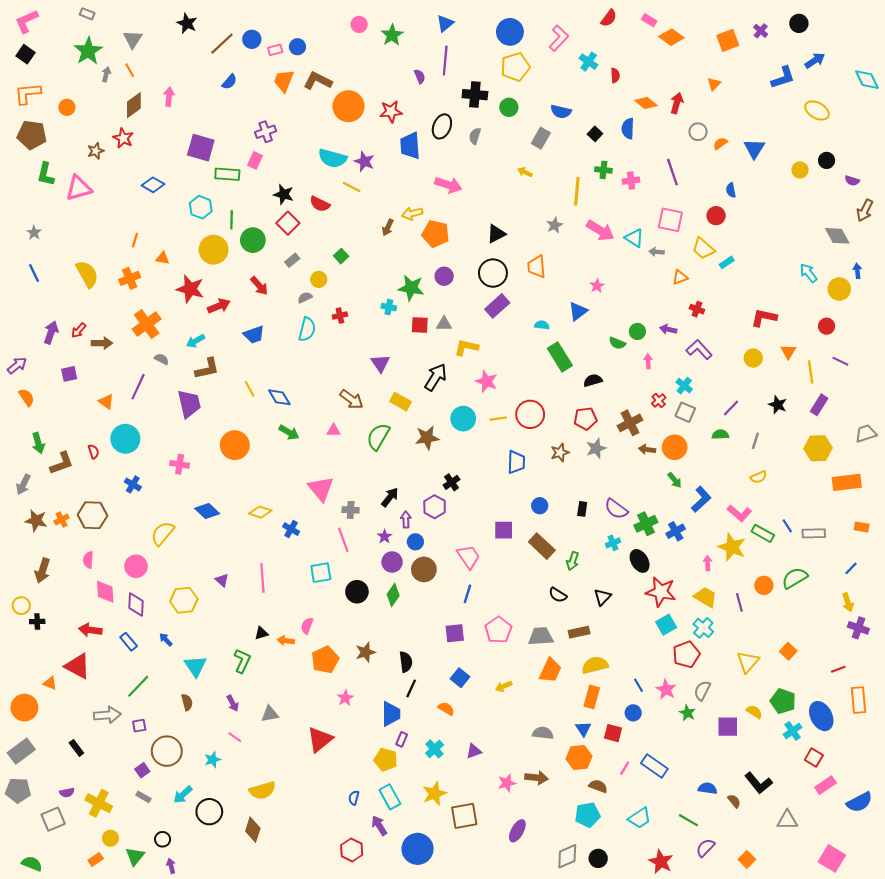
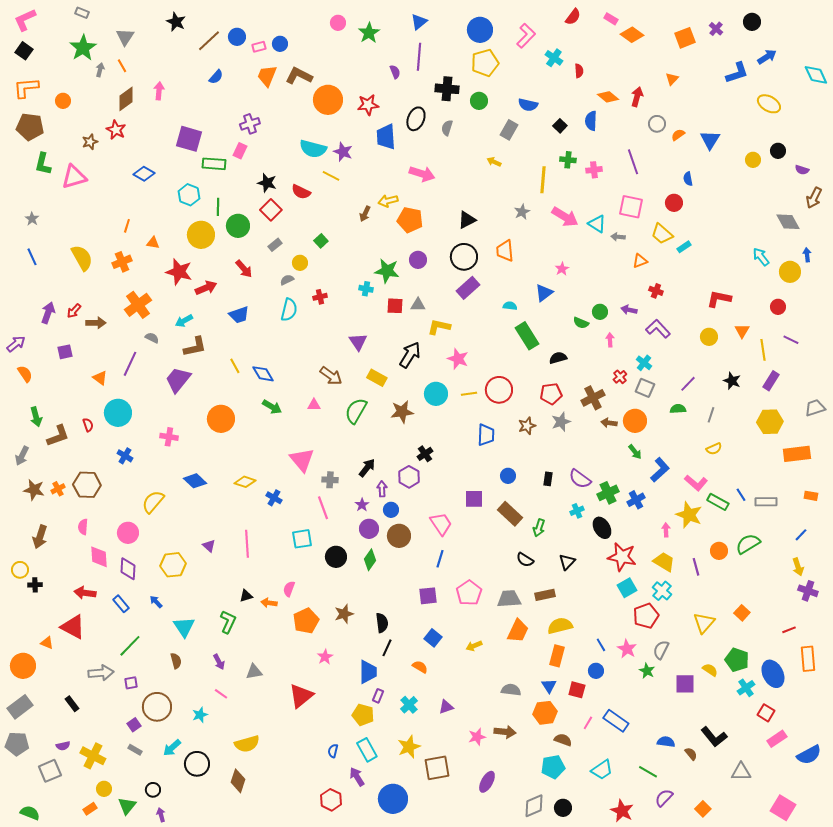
purple trapezoid: (189, 404) -> (178, 380), turned -128

